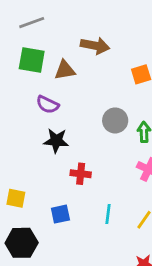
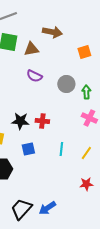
purple semicircle: (48, 105) -> (34, 76), moved
black star: (56, 141) -> (20, 121), moved

